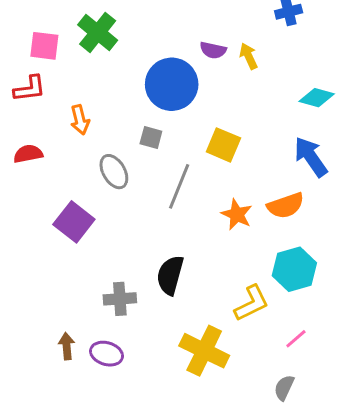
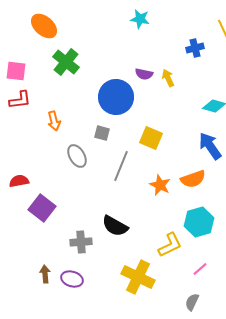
pink square: (44, 46) -> (16, 71), moved
red semicircle: (28, 154) -> (19, 181), moved
purple square: (74, 222) -> (42, 208), moved
black semicircle: (170, 275) -> (115, 226), turned -76

